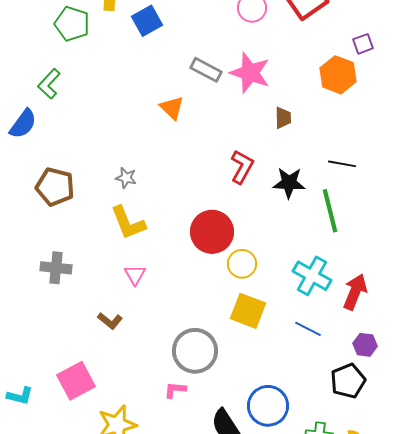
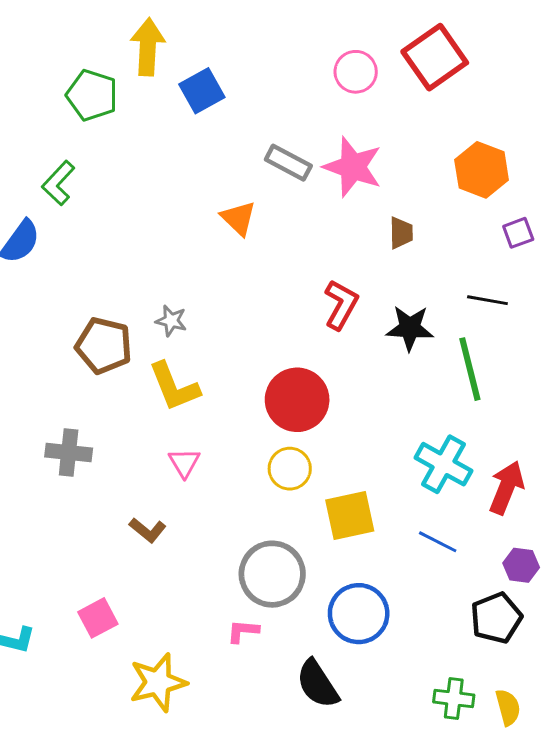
purple square: (363, 44) -> (518, 233), moved
brown pentagon: (55, 187) -> (104, 346), moved
yellow circle: (242, 264) -> (290, 469), moved
yellow square: (248, 311) -> (350, 515), turned -33
pink square: (76, 381) -> (98, 618), size x0.7
blue circle: (268, 406) -> (359, 614), moved

